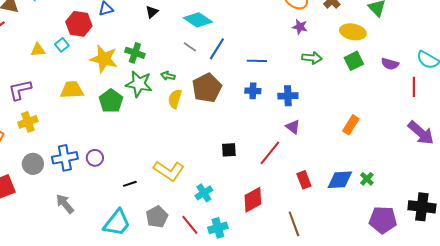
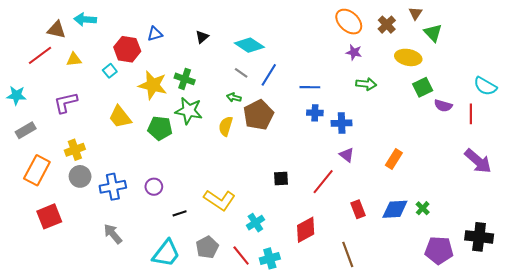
yellow triangle: (38, 50) -> (74, 59), moved
green square: (354, 61) -> (423, 87), moved
purple semicircle: (390, 64) -> (443, 106), moved
green arrow: (168, 76) -> (234, 97), moved
purple L-shape: (20, 90) -> (66, 103), moved
yellow trapezoid: (72, 90) -> (120, 117), turned -125
blue cross: (253, 91) -> (315, 113), moved
green pentagon: (111, 101) -> (160, 128), turned -30
orange rectangle: (351, 125) -> (394, 159), moved
purple circle: (95, 158) -> (154, 187), moved
gray circle: (33, 164) -> (80, 176), moved

